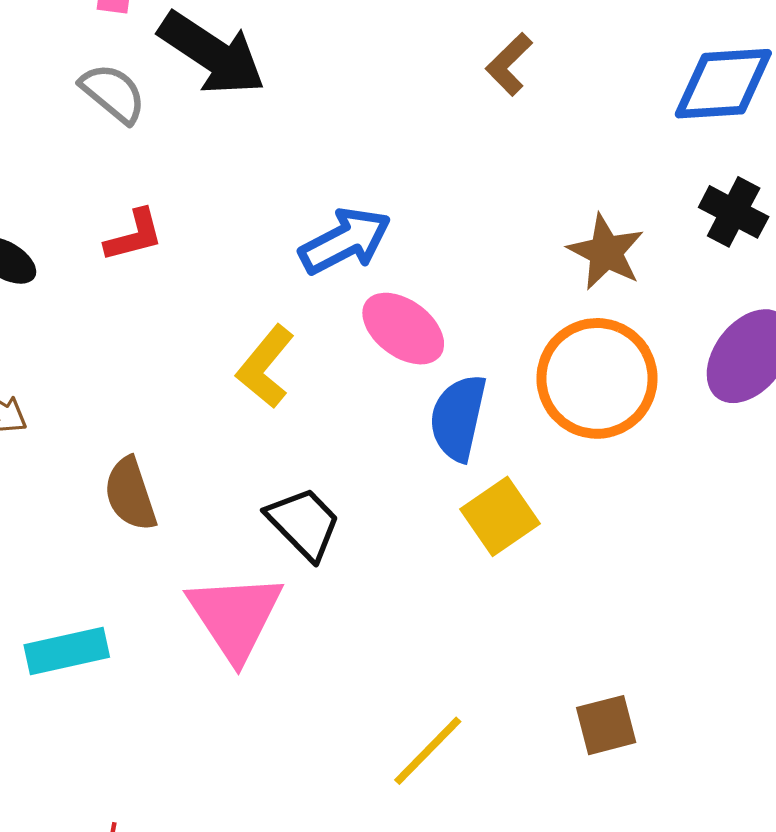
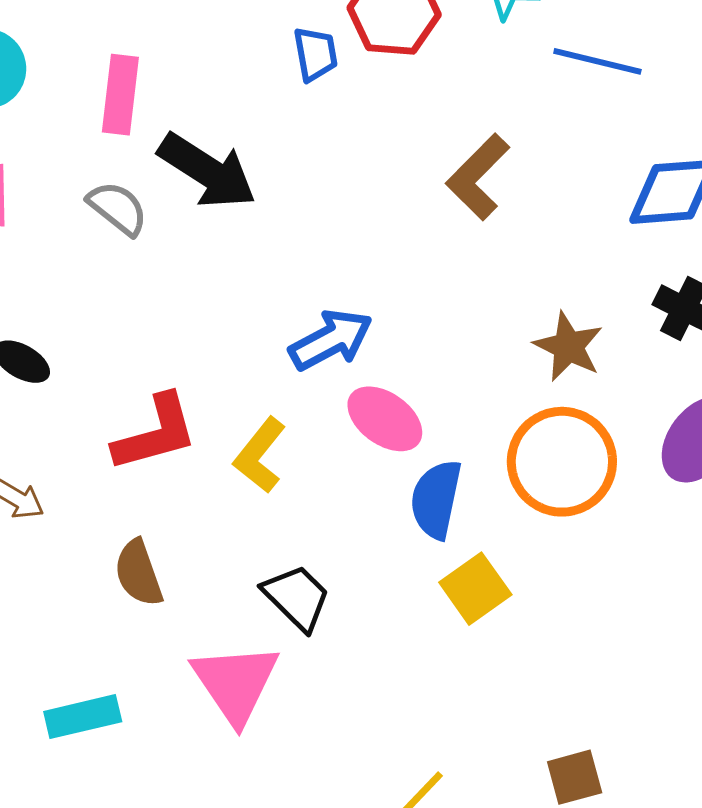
brown L-shape: (509, 64) -> (478, 177), size x1.5
red L-shape: (134, 236) -> (156, 433), moved, size x1.6

